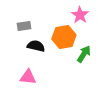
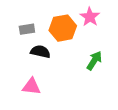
orange hexagon: (64, 37) -> (63, 28), moved

